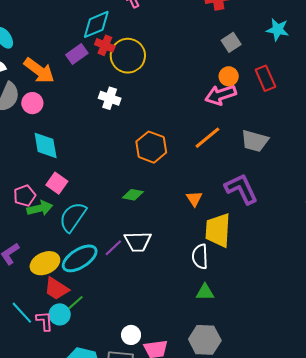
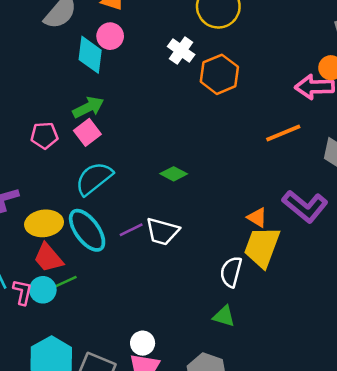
pink circle: (32, 103) -> (110, 36), moved
cyan diamond: (46, 145) -> (90, 55), moved
orange hexagon: (151, 147) -> (219, 74), moved
purple L-shape: (241, 189) -> (305, 206), turned 138
orange triangle: (194, 199) -> (257, 217), moved, turned -42
green arrow: (40, 208) -> (88, 107), moved, turned -30
cyan ellipse: (80, 258) -> (87, 230), turned 69
white circle: (131, 335) -> (143, 343), moved

